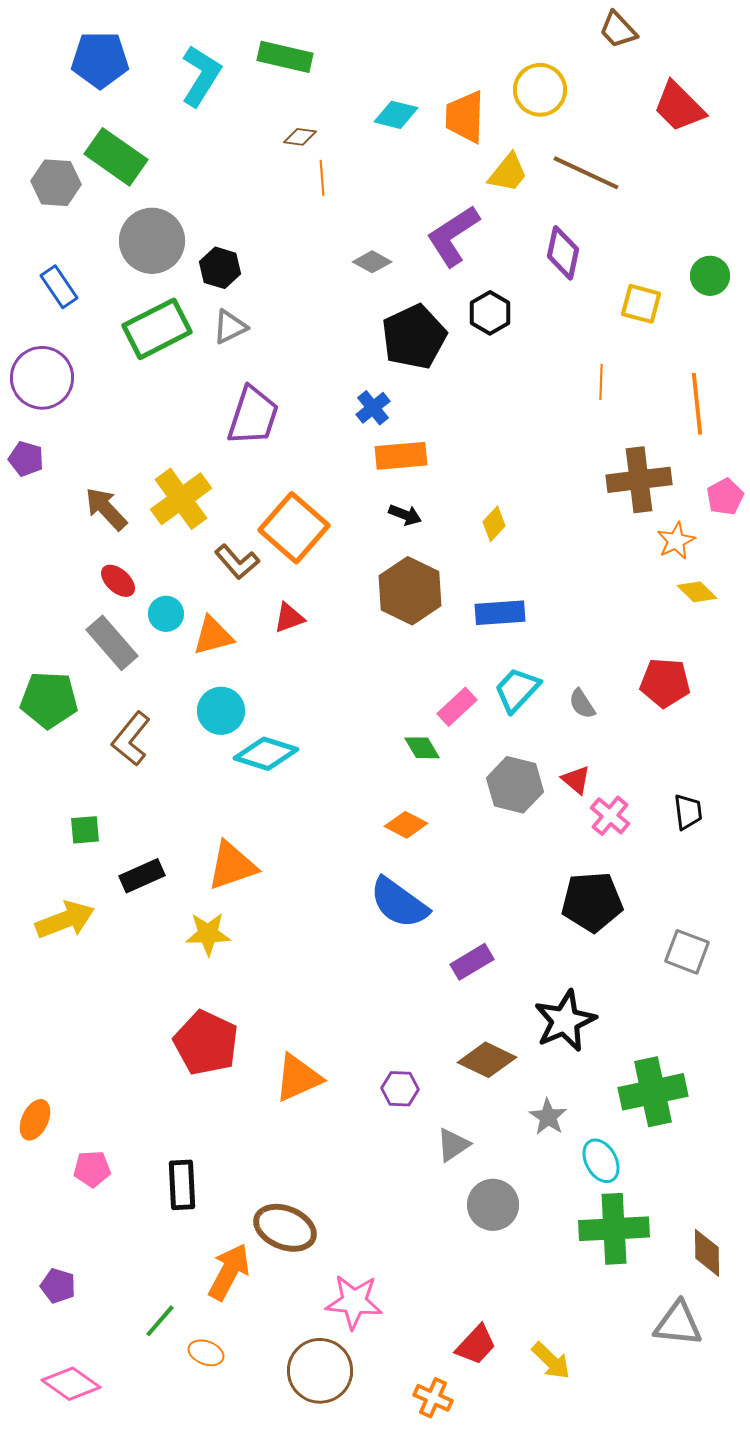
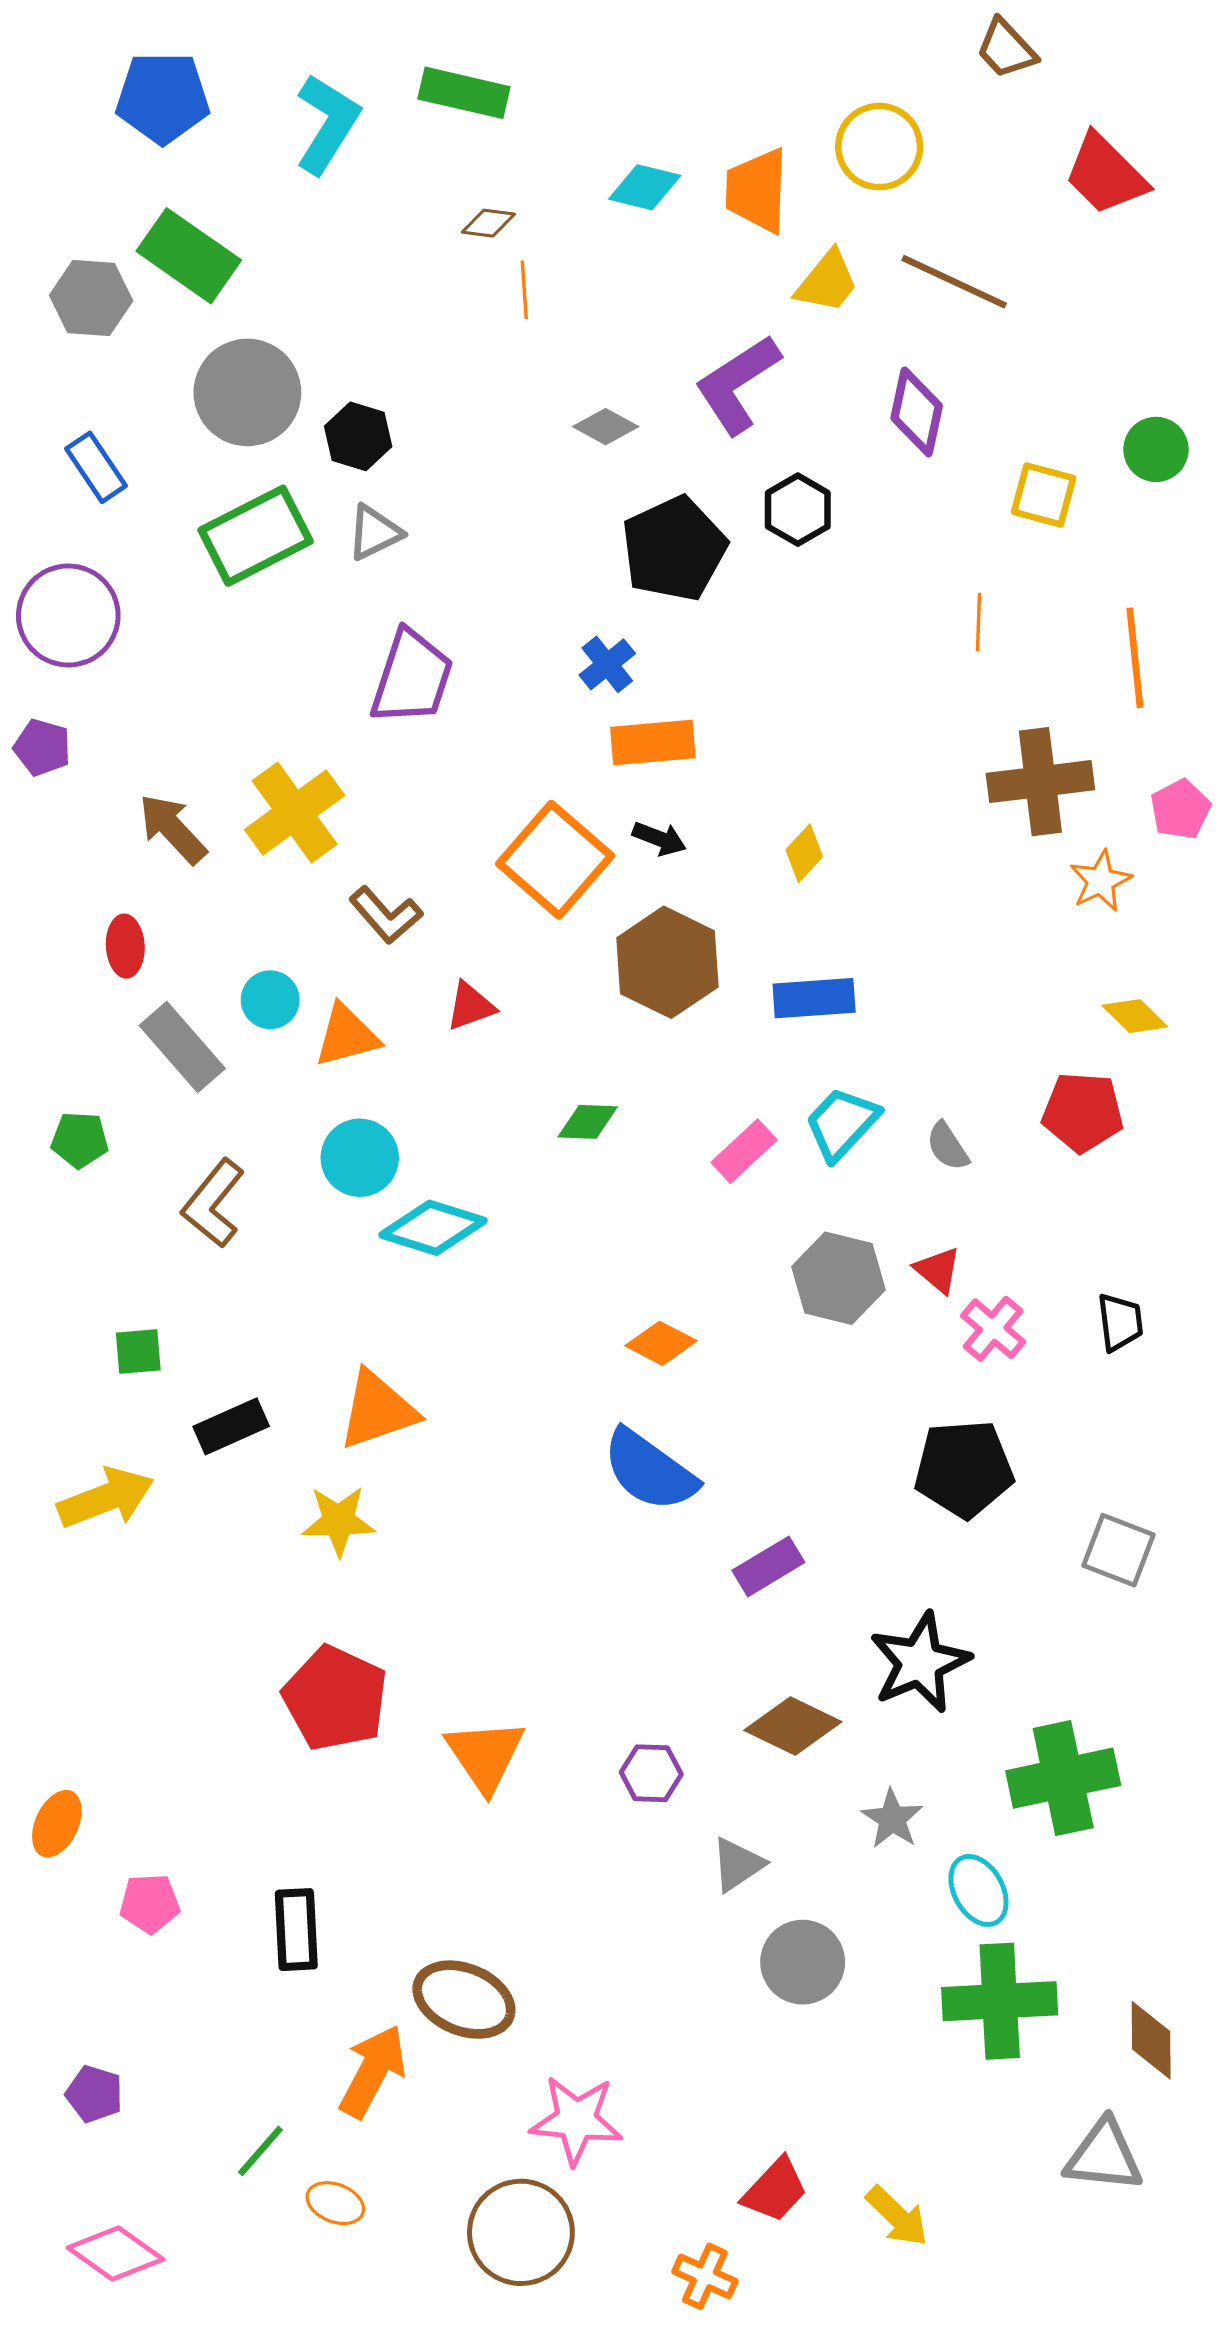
orange square: (294, 528) -> (555, 860), moved
red ellipse: (118, 581) -> (125, 946), moved, turned 45
yellow diamond: (697, 592) -> (1135, 1016), moved
green pentagon: (49, 700) -> (80, 1140), size x0.6
green diamond: (422, 748) -> (588, 1122), moved, turned -57
orange triangle: (298, 1078) -> (485, 1755), turned -40

